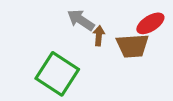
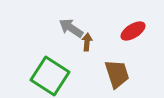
brown trapezoid: (132, 46) -> (117, 74), moved, turned -104

